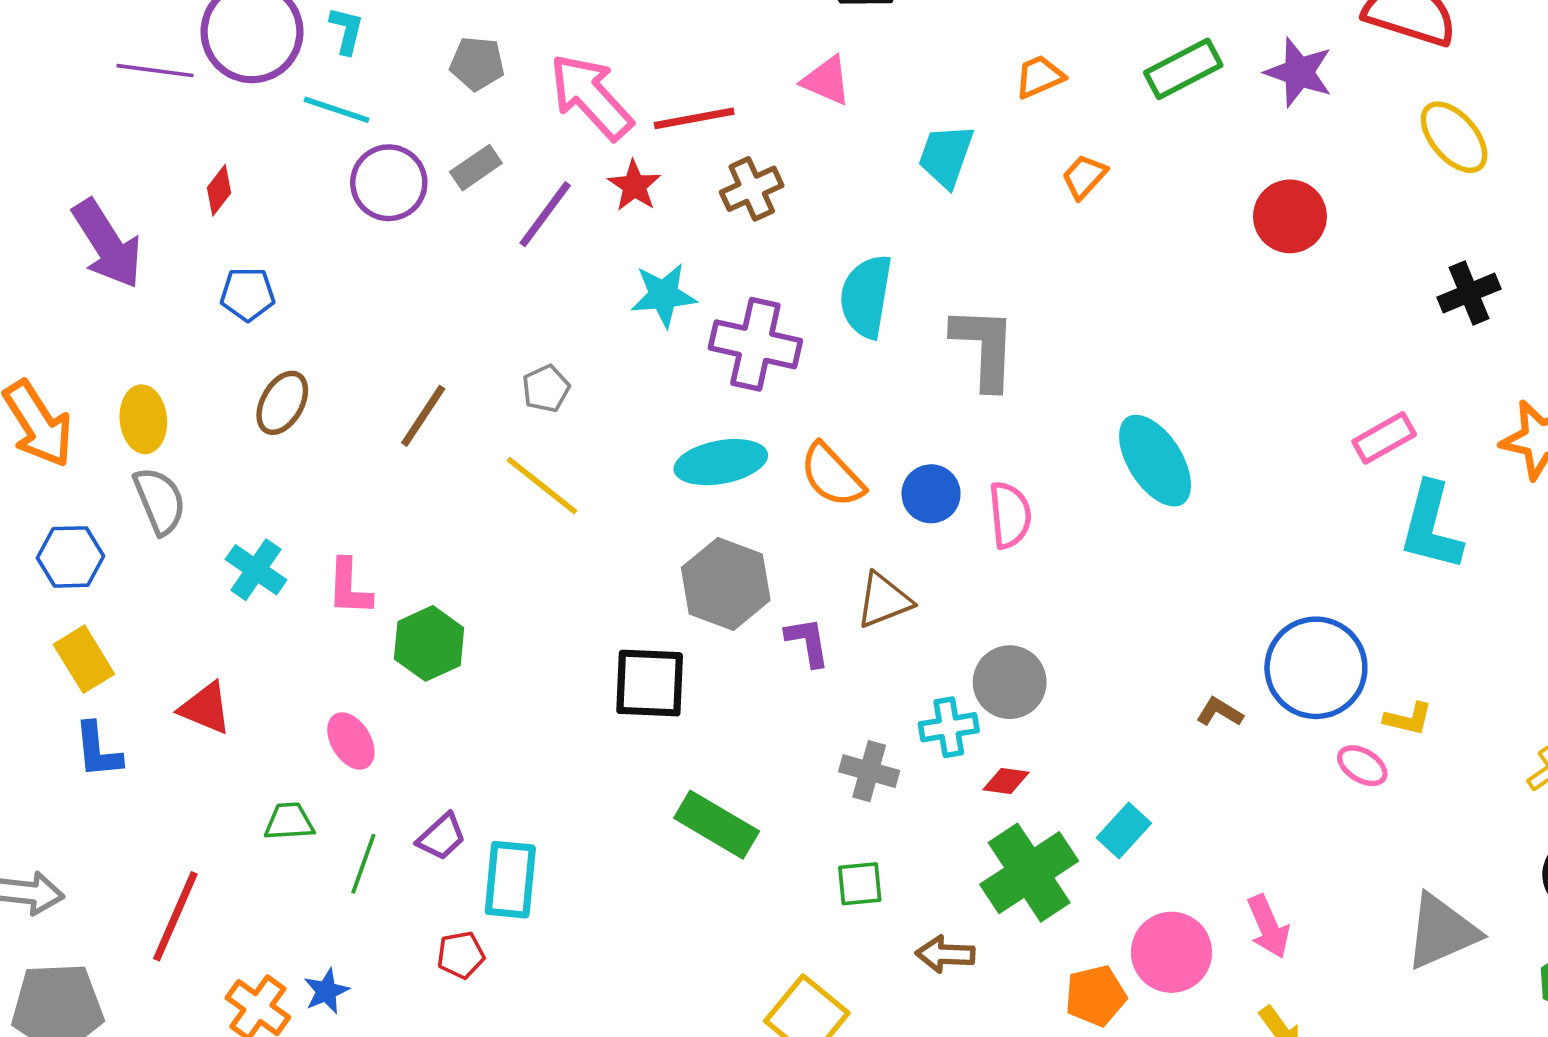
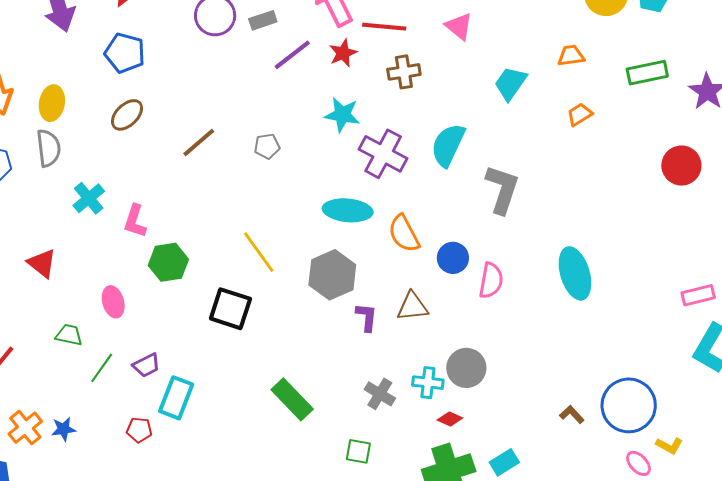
blue pentagon: (248, 294) -> (125, 53), size x1.4
yellow line: (542, 486) -> (259, 252), moved
black square: (650, 683) -> (230, 309), moved

